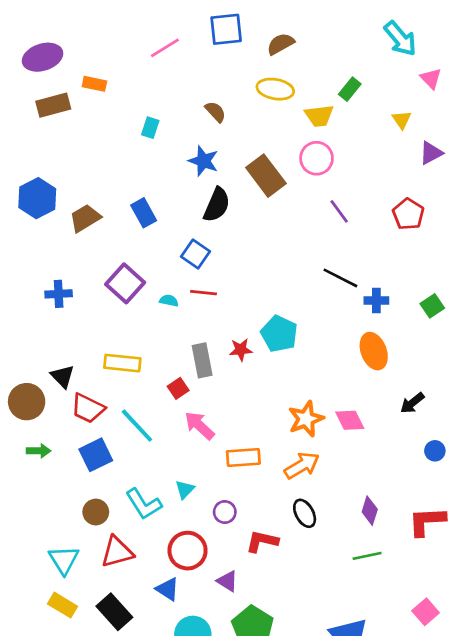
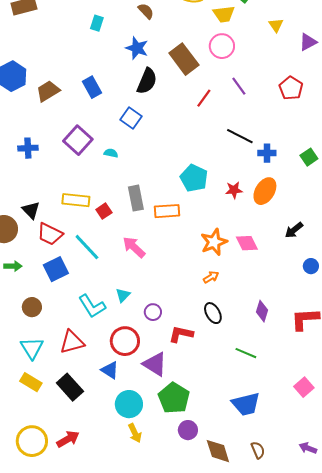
yellow triangle: (402, 120) -> (276, 25), moved
red line: (203, 293) -> (204, 98), moved, turned -60
red star: (241, 350) -> (234, 190), moved
orange ellipse: (374, 351) -> (265, 191), turned 52
red square: (178, 388) -> (104, 211), moved
orange rectangle: (243, 457) -> (167, 211), moved
orange arrow: (302, 465) -> (211, 277), size x0.6
brown circle: (96, 512) -> (32, 307), moved
green line: (367, 556) -> (246, 353), moved, turned 35
purple triangle: (227, 581) -> (155, 364), size x1.5

